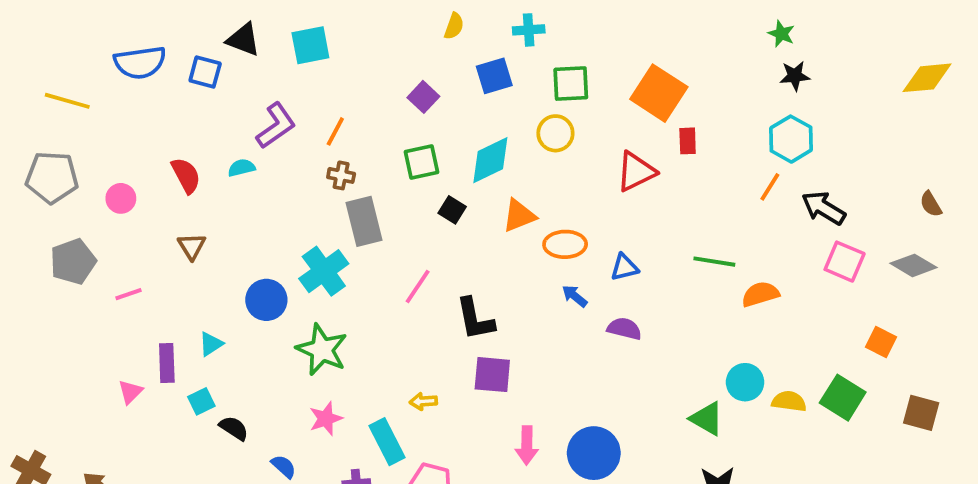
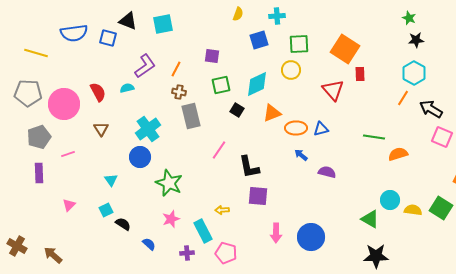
purple square: (423, 97) -> (212, 56), moved, turned -35
red triangle: (636, 172) -> (333, 90), turned -45
pink circle: (121, 198) -> (64, 104), size x2.0
blue triangle: (624, 267) -> (321, 129), moved
cyan cross: (324, 271) -> (148, 129), moved
cyan triangle: (211, 344) -> (111, 180), turned -32
purple rectangle: (167, 363) -> (39, 173), moved

